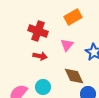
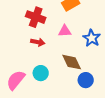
pink triangle: (67, 45) -> (65, 31), turned 48

